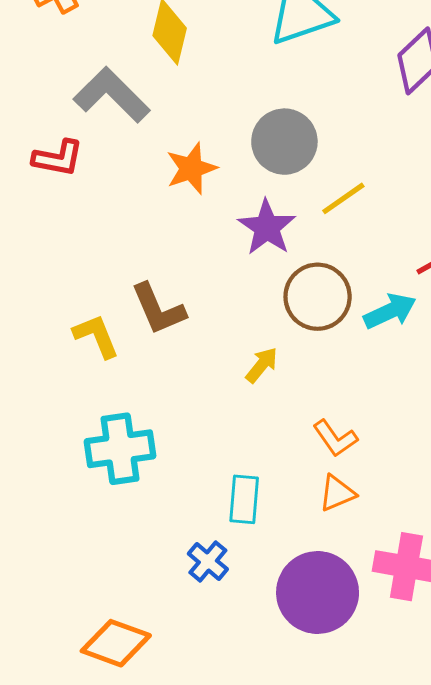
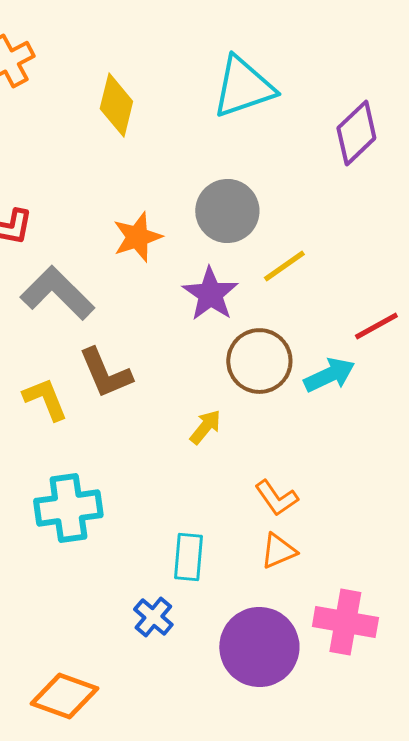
gray L-shape: (112, 95) -> (57, 293), moved

